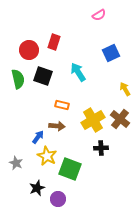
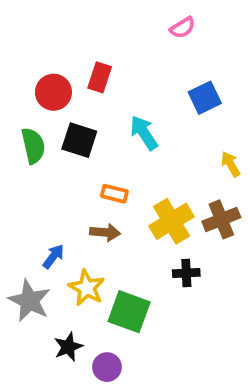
brown cross: (120, 119) -> (221, 219), turned 30
blue arrow: (38, 137) -> (53, 256), moved
gray star: (16, 163) -> (29, 301), size x1.6

